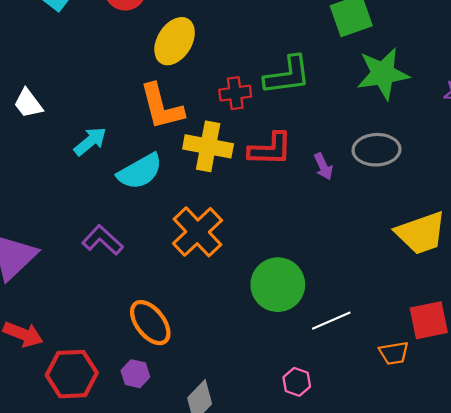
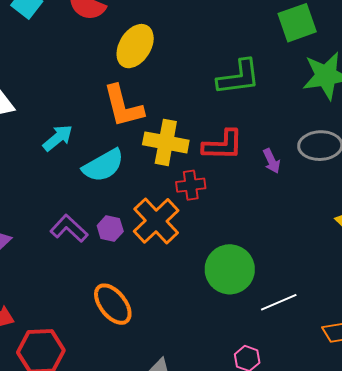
red cross: (235, 93) -> (191, 185), moved
purple hexagon: (135, 374) -> (110, 228), moved

